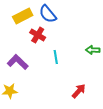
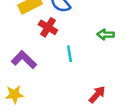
green arrow: (93, 50) -> (106, 35), moved

